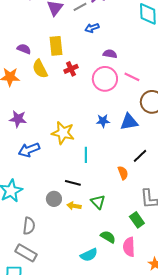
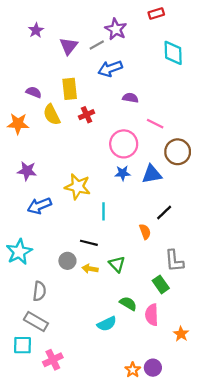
blue arrow: (92, 28) -> (110, 69), size x1.5
pink circle: (105, 79) -> (124, 144), moved

